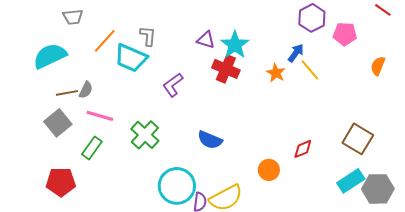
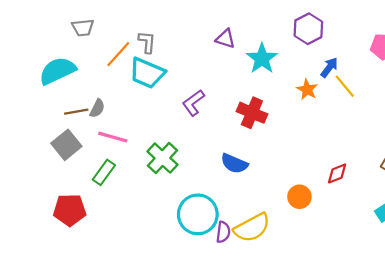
purple hexagon: (312, 18) -> (308, 29), moved
gray L-shape: (148, 36) -> (147, 42), moved
purple triangle: (206, 40) -> (225, 39), moved
red cross: (226, 69) -> (252, 113), moved

